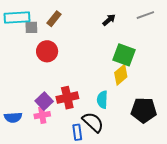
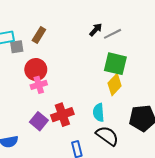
gray line: (145, 15) -> (113, 34), moved
pink cross: (42, 115) -> (39, 85), moved
black semicircle: (93, 122) -> (107, 136), moved

